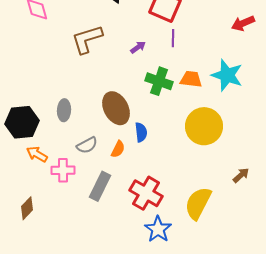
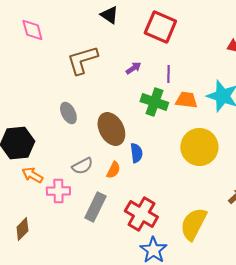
purple line: (173, 38) -> (168, 74), moved
gray ellipse: (64, 110) -> (68, 113), moved, turned -30

